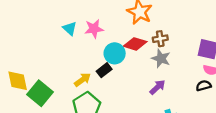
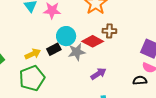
red diamond: (135, 44) -> (93, 41), moved
gray star: (161, 58) -> (77, 52), moved, turned 30

